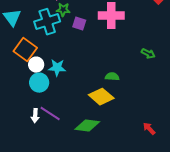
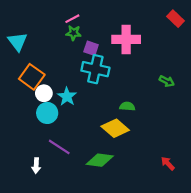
cyan cross: (47, 22) -> (95, 69), moved, turned 30
cyan star: (57, 68) -> (67, 97), turned 30
white arrow: (35, 116) -> (36, 166), moved

